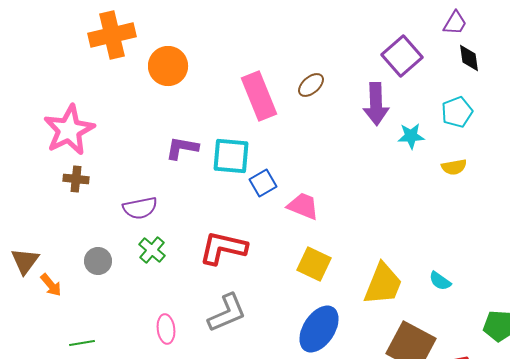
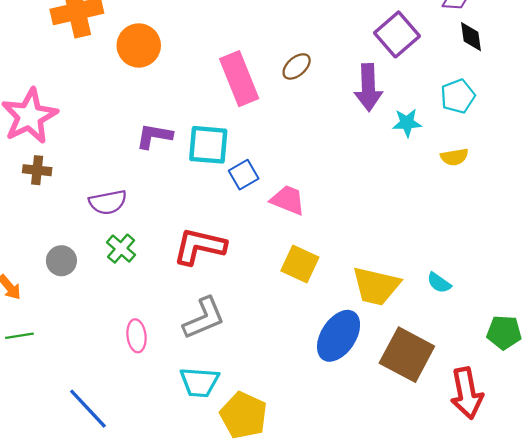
yellow trapezoid: (383, 284) -> (376, 286), turned 81
blue ellipse: (319, 329) -> (339, 336), moved
green line: (82, 343) -> (19, 336), moved

